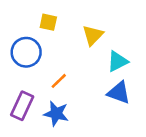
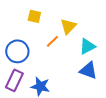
blue circle: (26, 52) -> (17, 51), moved
orange line: (59, 81) -> (52, 41), moved

